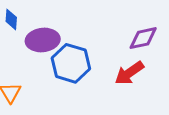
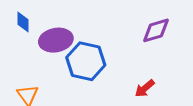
red arrow: (129, 73) -> (145, 88), moved, size x0.7

